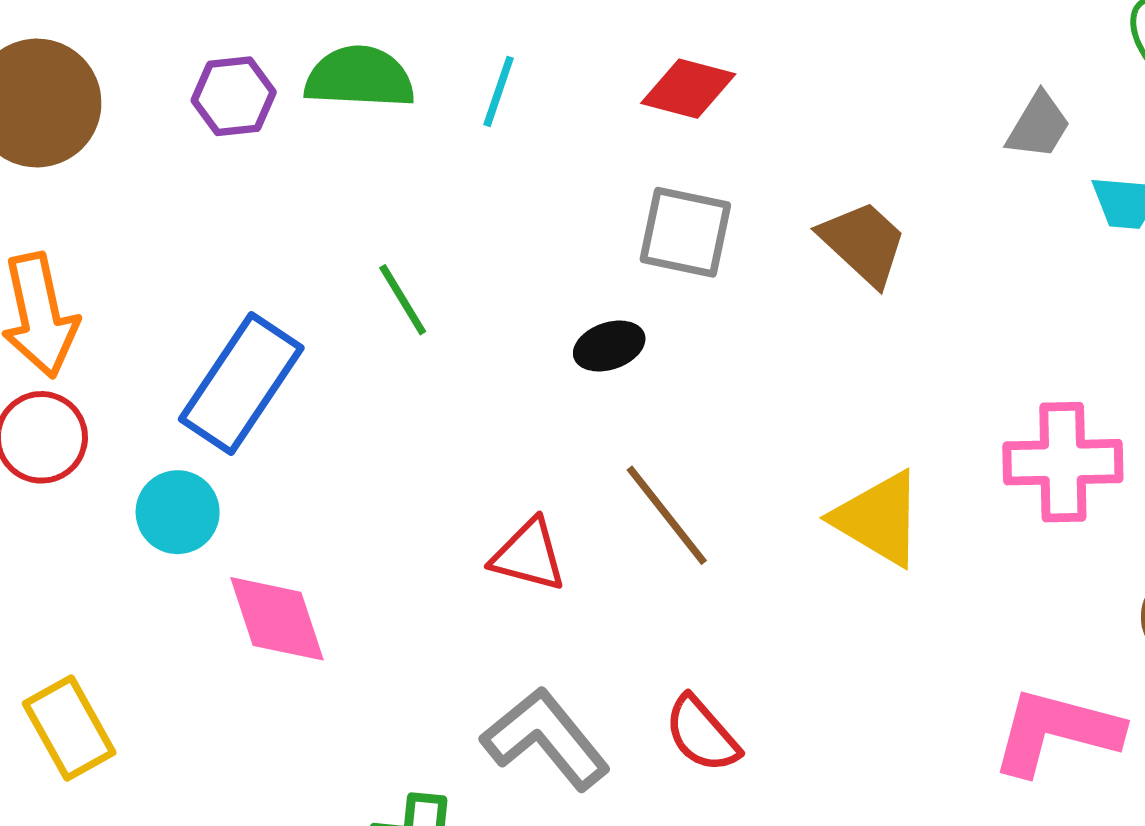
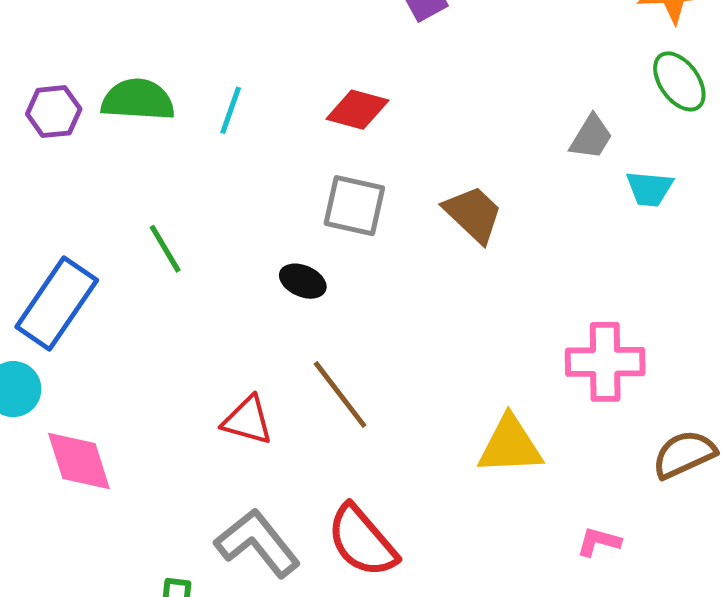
black ellipse: (609, 346) -> (303, 281), turned 42
yellow triangle: (878, 519) -> (510, 445), moved, turned -34
pink L-shape: (1056, 732) -> (599, 542), size x0.5
red semicircle: (702, 734) -> (362, 541), size x1.4

